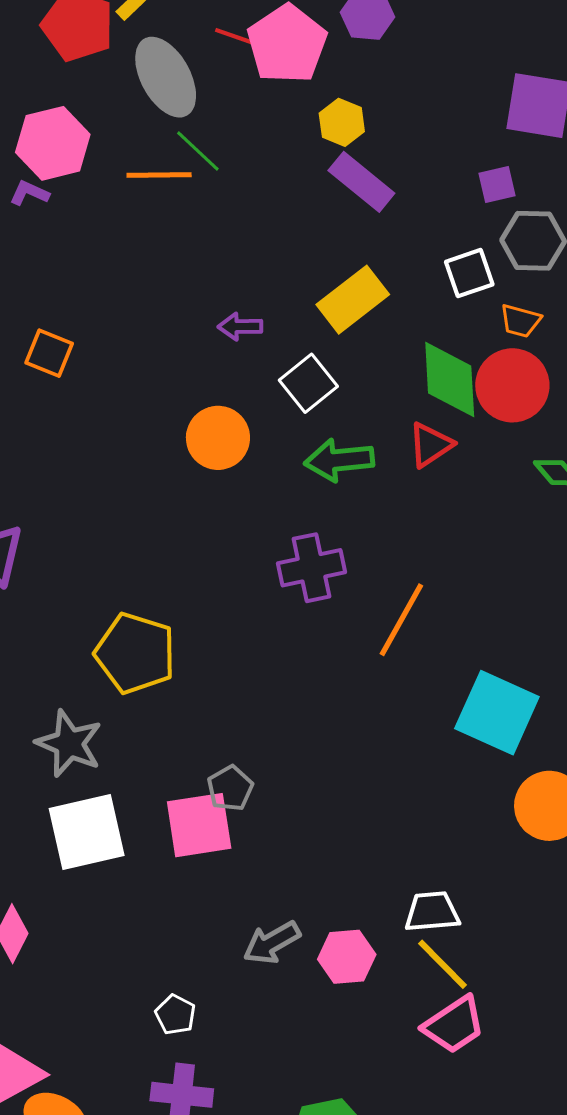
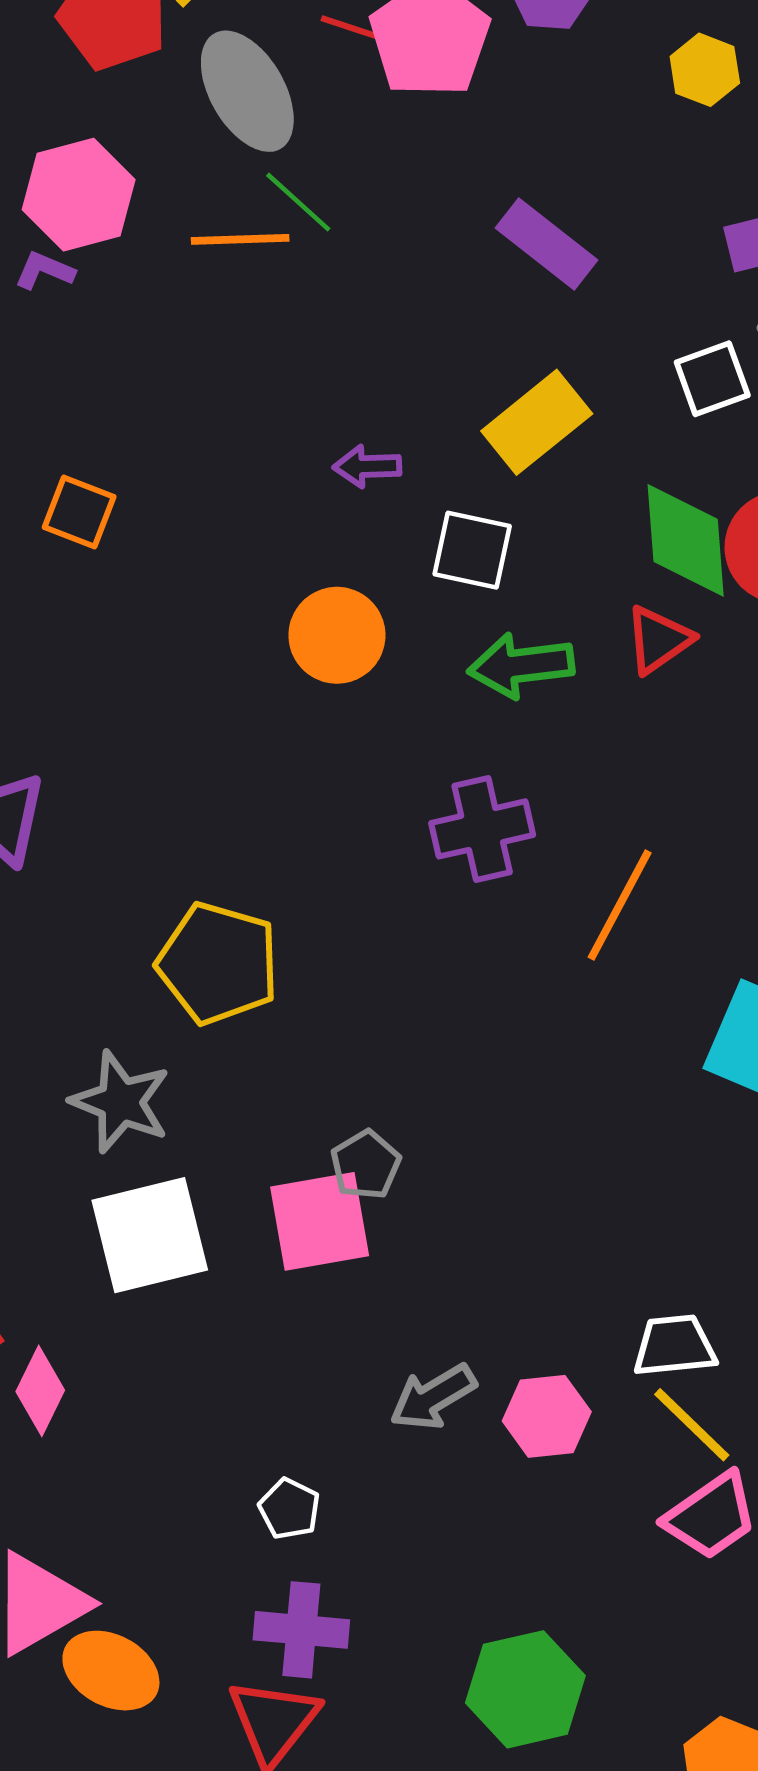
yellow hexagon: (342, 122) -> (705, 70), moved
white square: (308, 383) -> (472, 550), turned -38

